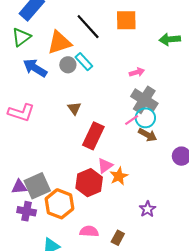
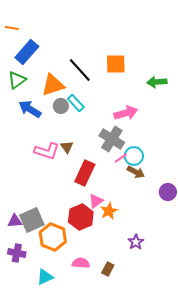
pink arrow: (137, 72) -> (126, 113), size x1.6
gray cross: (144, 100) -> (112, 139), moved
pink L-shape: (21, 113) -> (47, 151), moved
purple cross: (27, 211) -> (17, 253), moved

